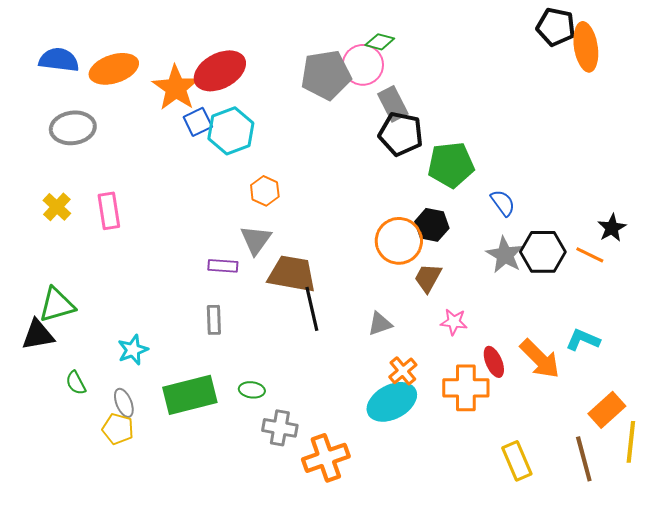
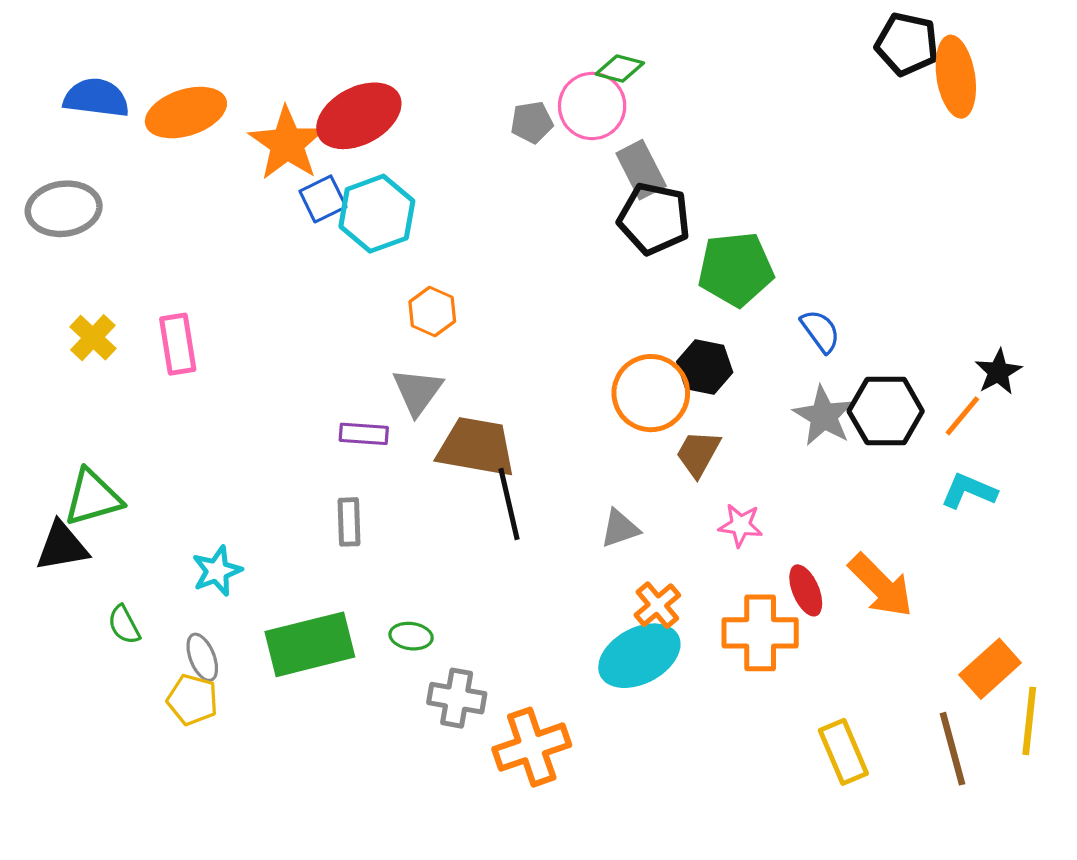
gray pentagon: (326, 75) -> (532, 122), size x0.5
gray ellipse: (73, 128) -> (64, 209), moved
orange line: (590, 255) -> (962, 416), turned -76
cyan L-shape: (583, 340) -> (969, 491), moved

